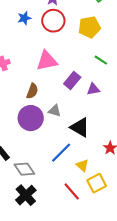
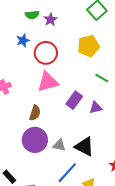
red circle: (53, 21) -> (46, 53), moved
gray triangle: (55, 111) -> (59, 145), moved

